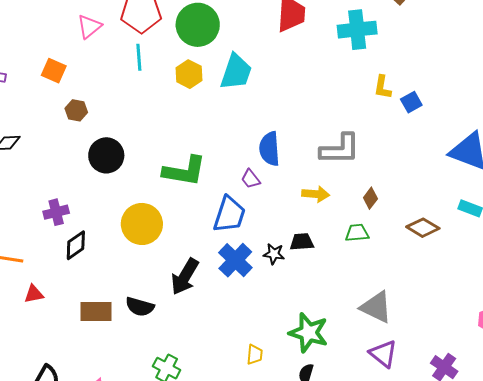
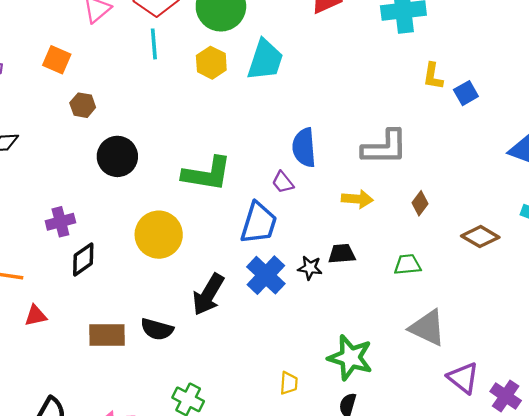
green trapezoid: (357, 233) -> (407, 265), moved
purple triangle: (383, 354) -> (463, 378), moved

